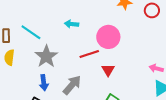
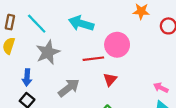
cyan arrow: (72, 24) -> (81, 23), size x1.6
blue arrow: (44, 83) -> (27, 78), moved

